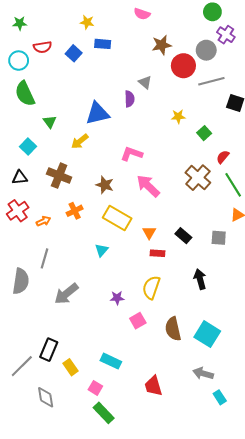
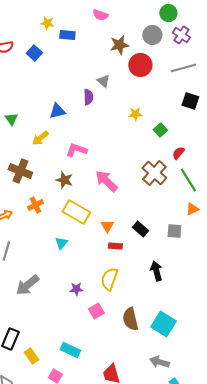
blue rectangle: (103, 44) -> (67, 35), moved
gray circle: (206, 50) -> (152, 35), moved
gray line: (211, 81) -> (183, 68), moved
blue triangle: (97, 113) -> (57, 111), size x0.7
pink L-shape: (132, 154) -> (76, 150), moved

